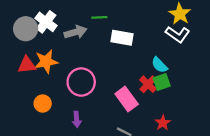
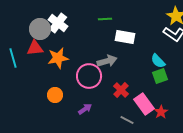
gray arrow: (76, 32) -> (107, 61), moved
red triangle: (27, 65) -> (35, 48), moved
red cross: (148, 84) -> (121, 90), moved
pink rectangle: (127, 99) -> (144, 104), moved
purple arrow: (77, 119) -> (85, 109), turned -120

